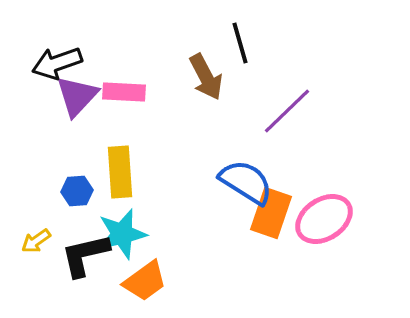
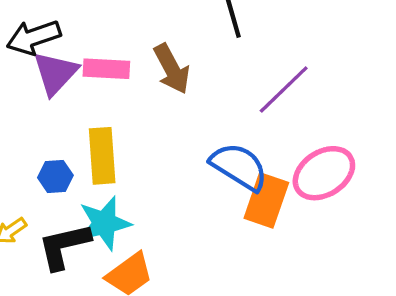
brown arrow: (206, 77) -> (172, 69), moved
pink ellipse: (324, 219) -> (324, 173), moved

